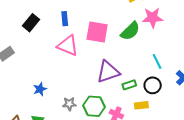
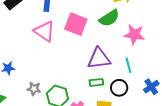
pink star: (153, 18) -> (134, 35), moved
green semicircle: (130, 31) -> (109, 18), moved
purple triangle: (108, 72) -> (99, 59), moved

